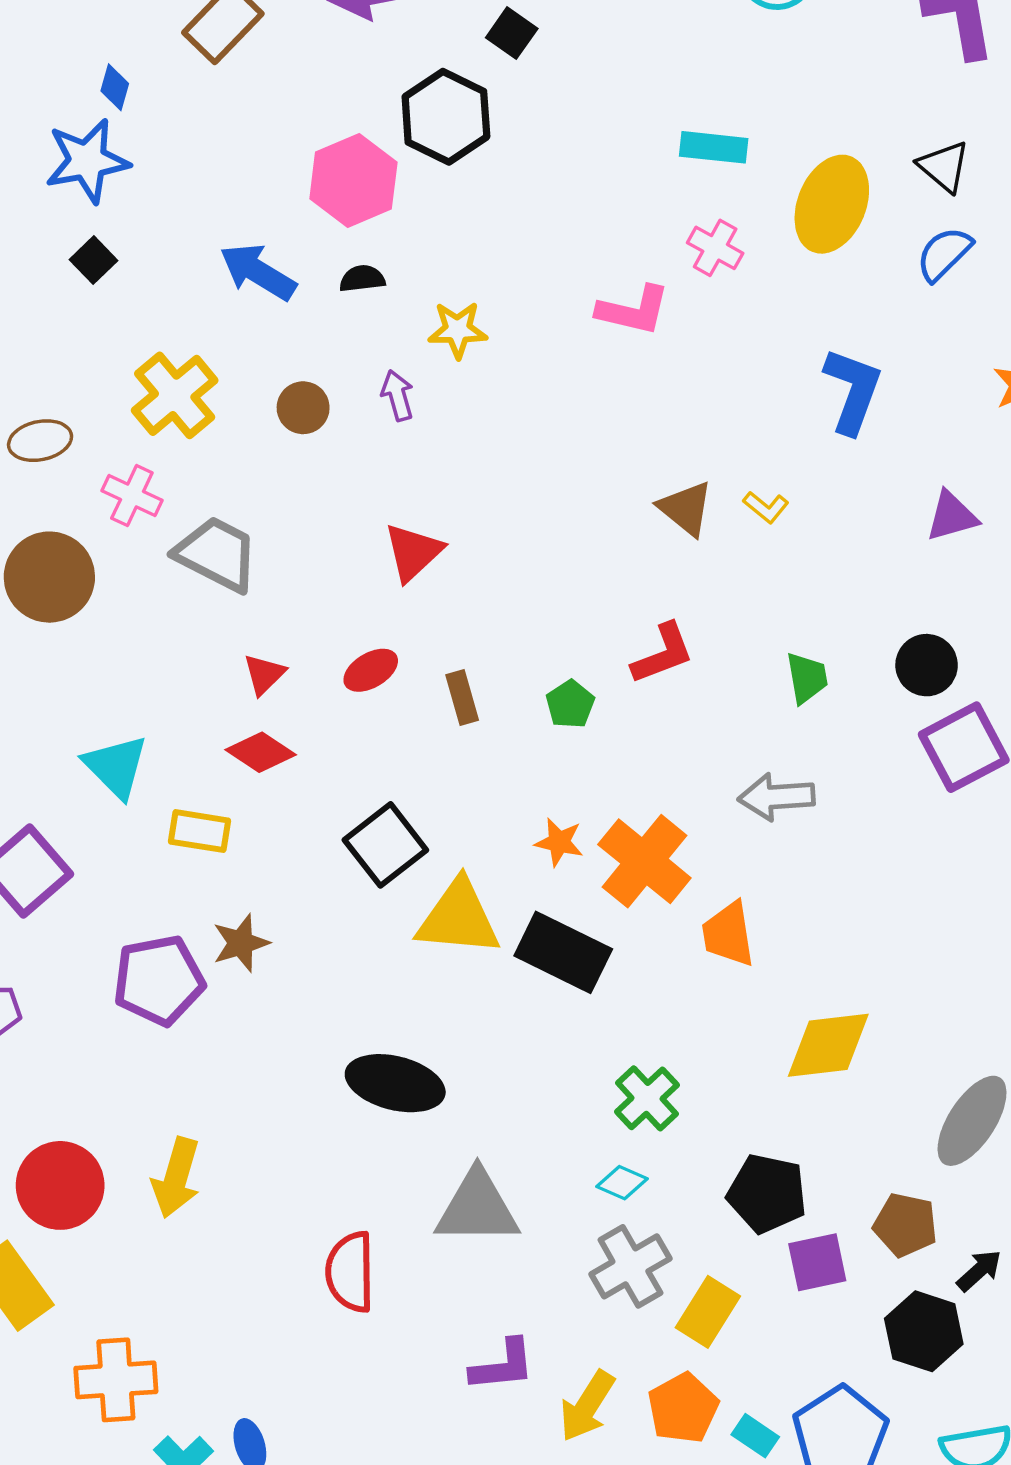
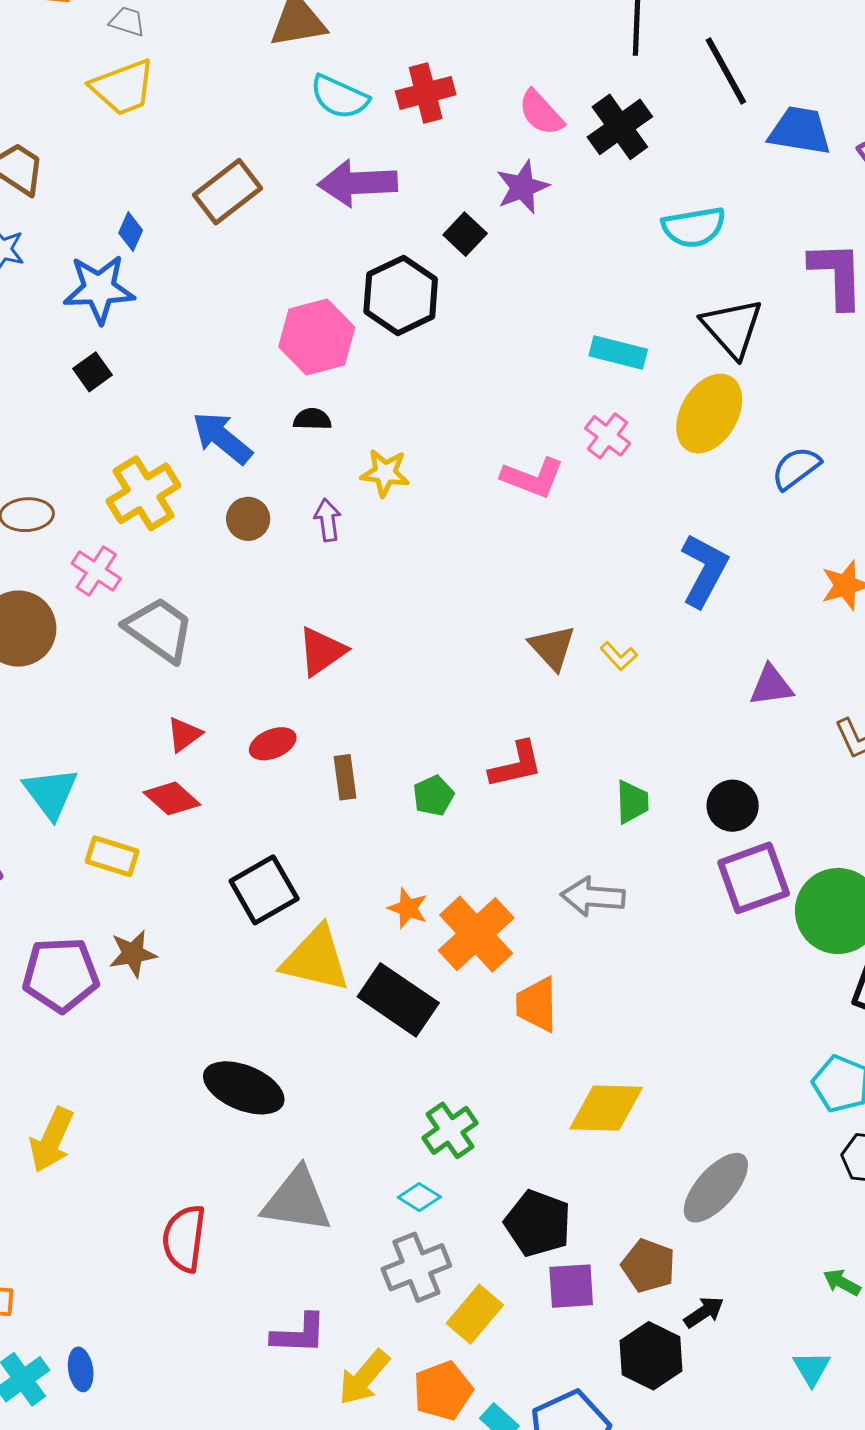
black triangle: (944, 166) -> (732, 328), moved, size x1.4
blue arrow: (258, 272) -> (222, 438), moved

